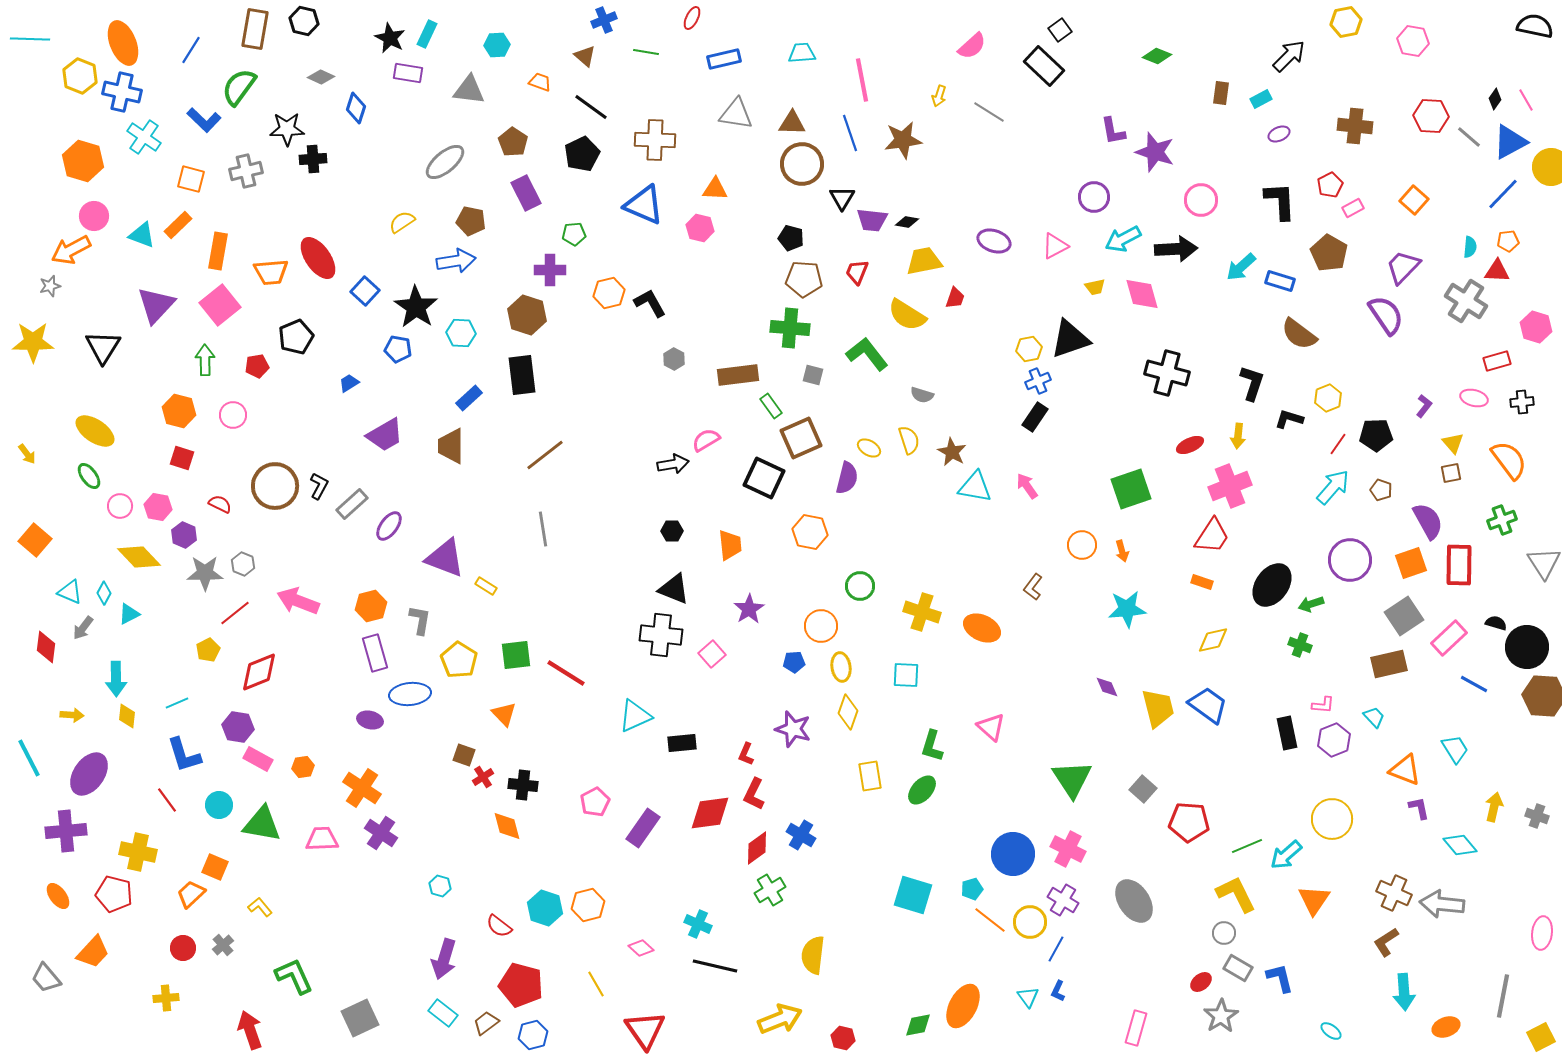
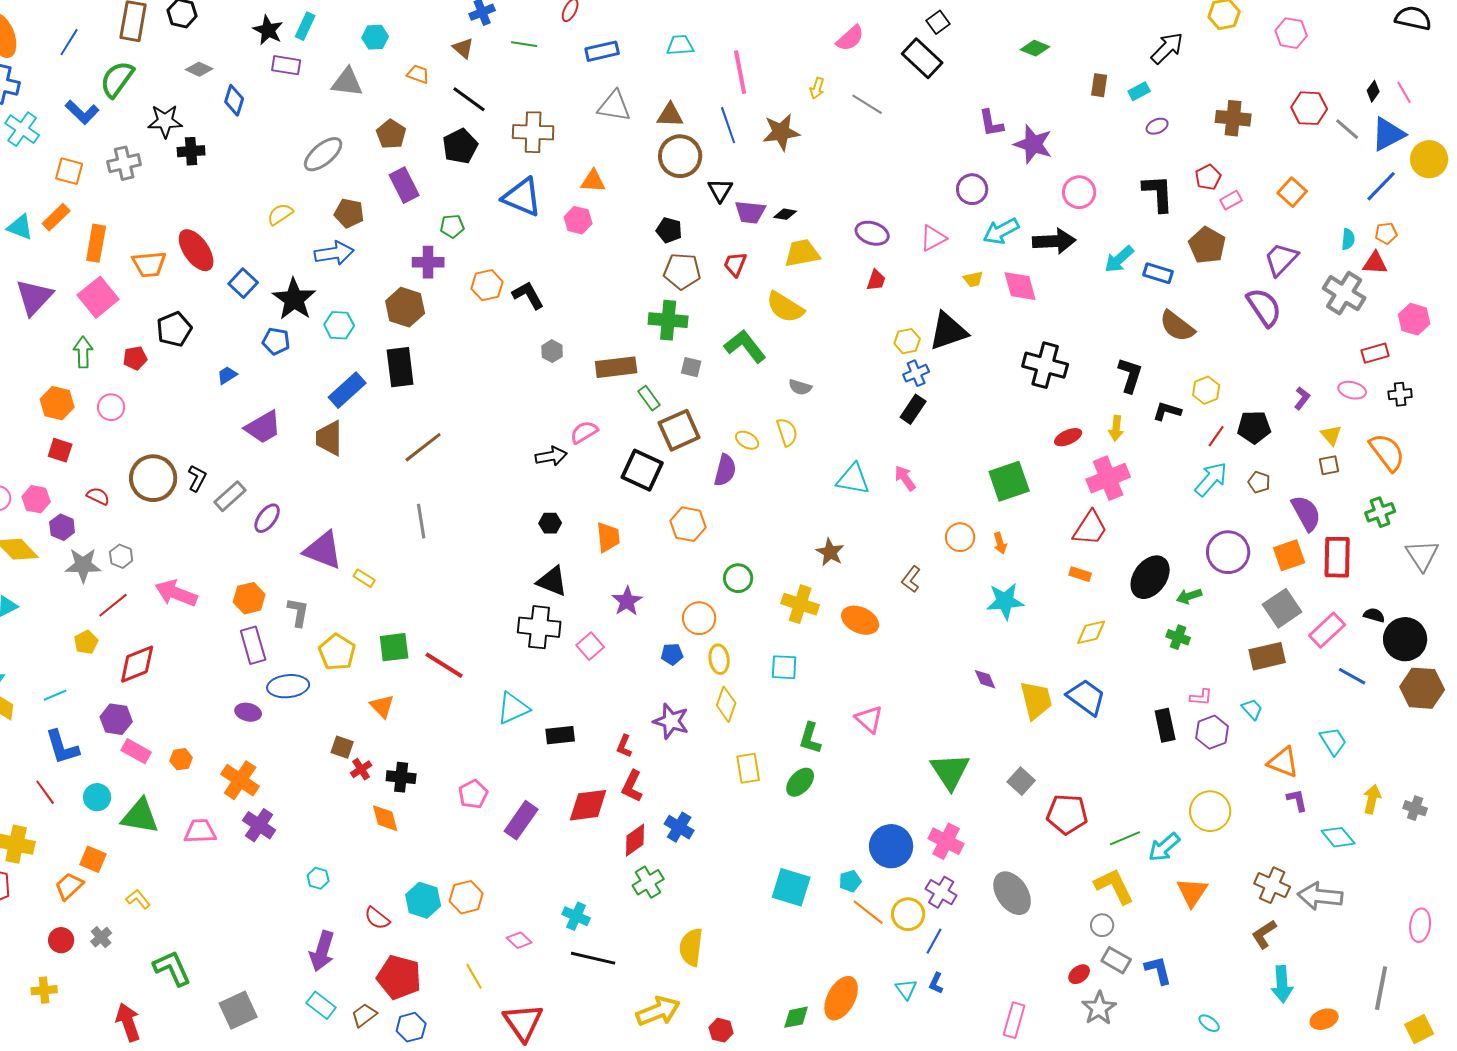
red trapezoid: (955, 298) -> (876, 280), moved
blue rectangle: (469, 398) -> (347, 390), size x1.4
brown star: (952, 452) -> (830, 552), moved

